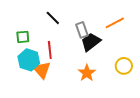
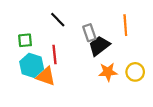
orange line: (115, 23) -> (125, 25), turned -66
orange triangle: (42, 70) -> (46, 76), turned -30
orange star: (87, 73) -> (108, 72), moved, turned 30

